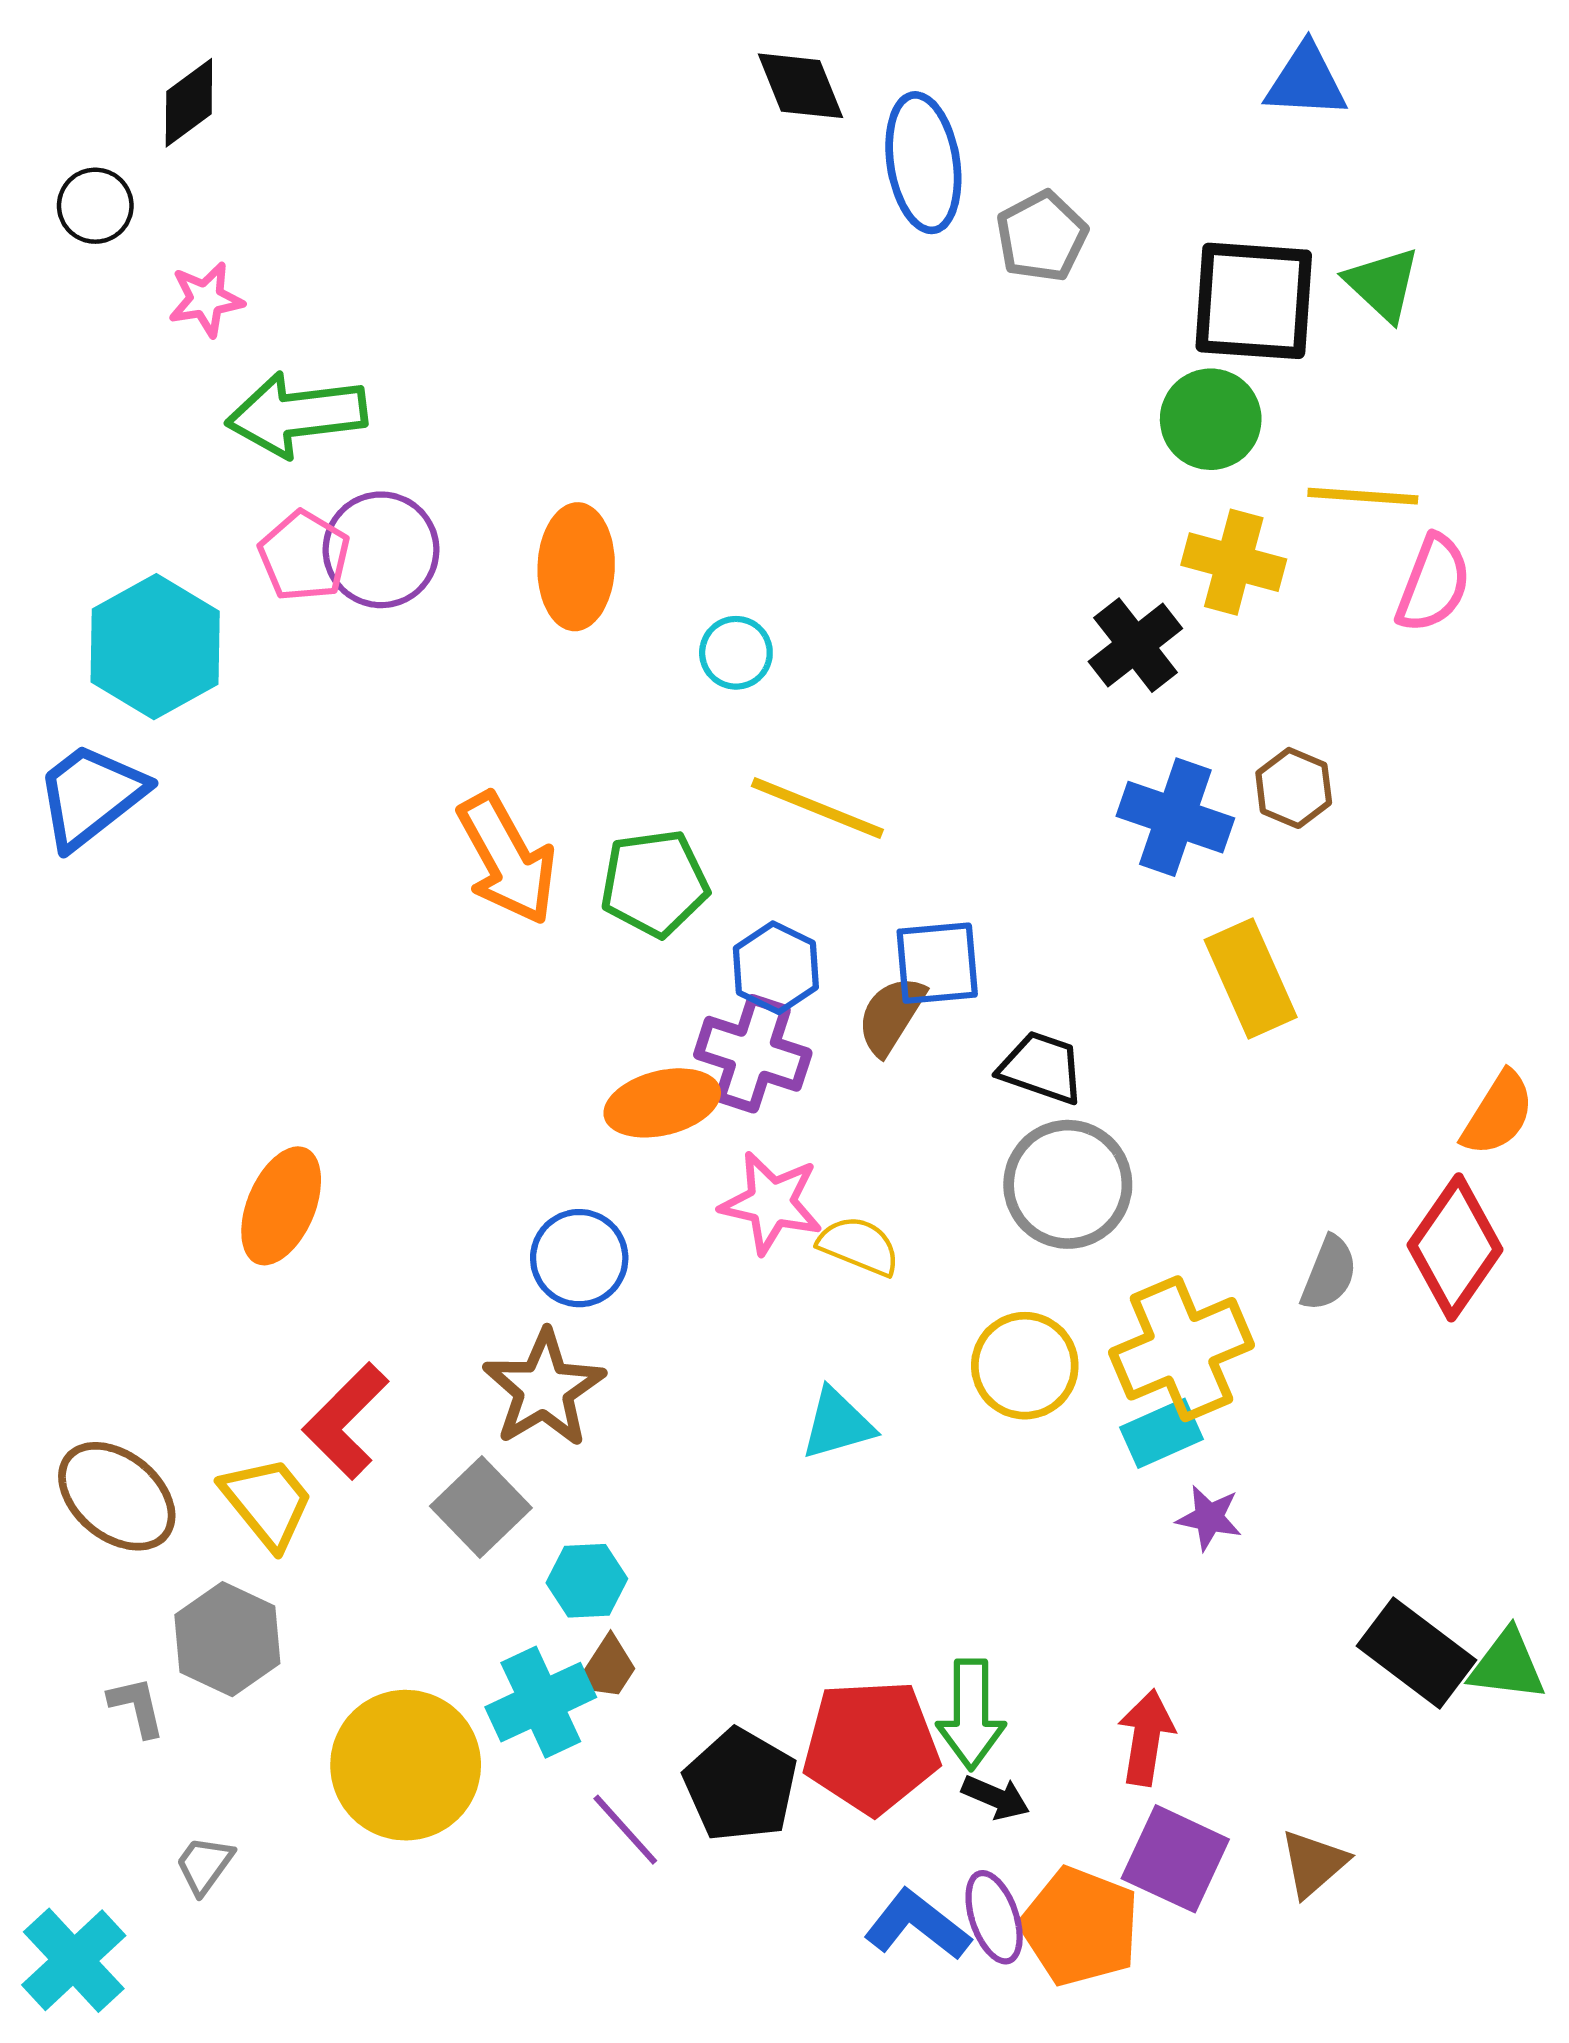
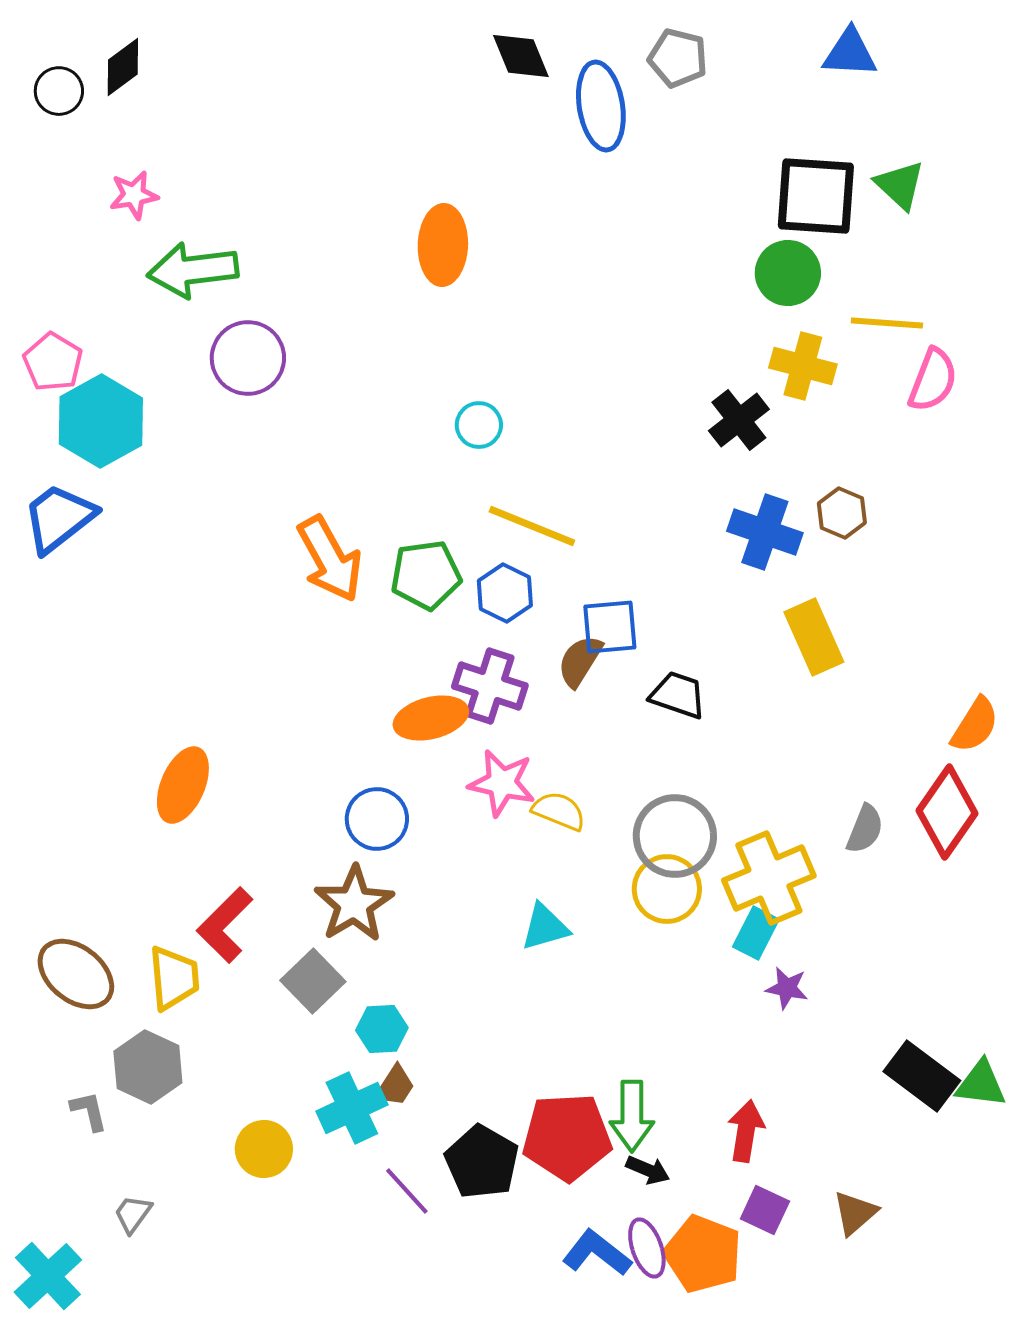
black circle: (95, 206) -> (59, 91), moved
gray pentagon: (1042, 236) -> (678, 58), moved, turned -30
pink pentagon: (304, 556) -> (53, 362), moved
orange ellipse: (576, 567) -> (443, 245), moved
blue hexagon: (776, 968) -> (505, 593), moved
gray circle: (1068, 1184) -> (675, 836), moved
cyan rectangle: (1162, 1433) -> (756, 933), turned -39
yellow trapezoid: (267, 1502) -> (174, 978), turned 34
yellow circle: (406, 1765) -> (264, 1149), size x0.6
purple square: (1175, 1859) -> (765, 1210), size x0.7

